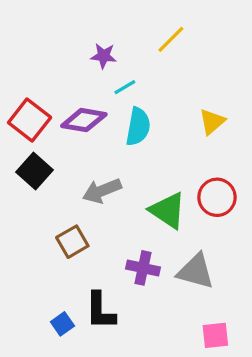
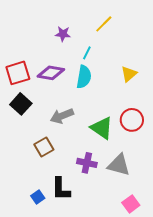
cyan line: (125, 87) -> (87, 53), moved, turned -32
red square: (30, 120) -> (18, 73), turned 35
pink square: (215, 335) -> (131, 204), turned -30

